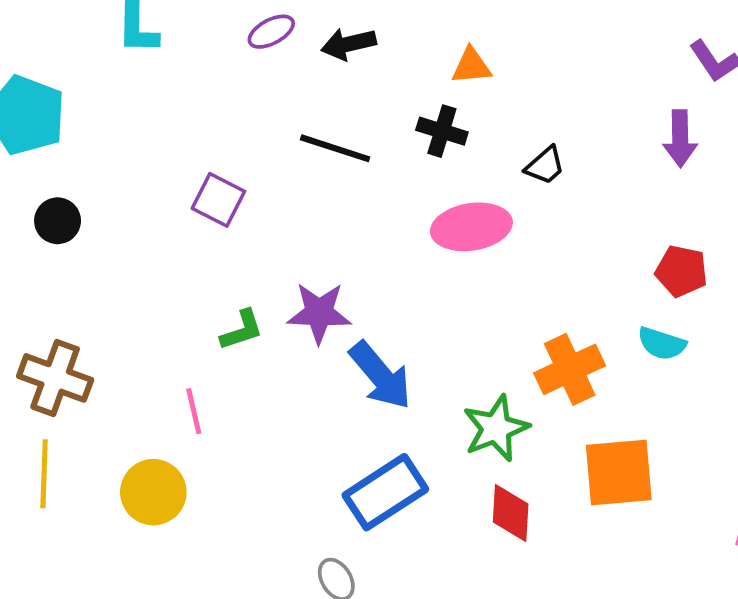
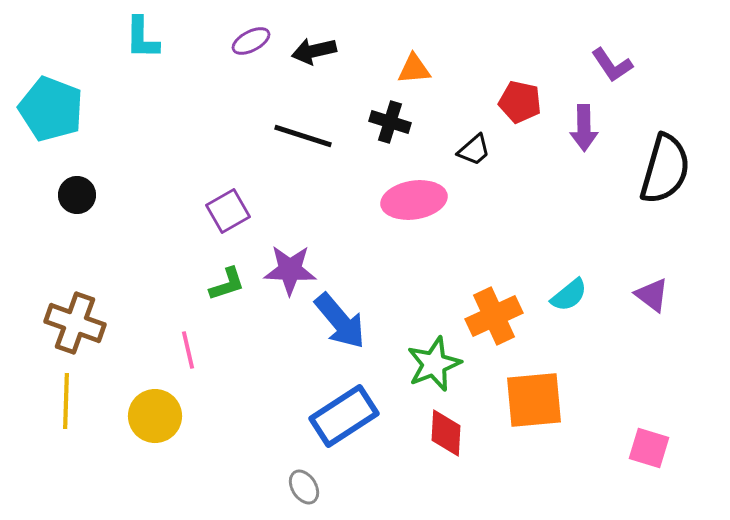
purple square: (218, 200) -> (228, 211), moved, turned 33
red pentagon: (681, 271) -> (520, 102), moved
cyan semicircle: (662, 344) -> (569, 295), turned -57

